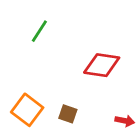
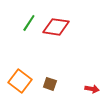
red diamond: (102, 65) -> (56, 27), moved

